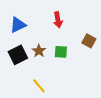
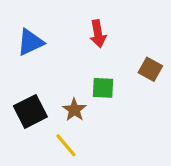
brown star: (39, 51) -> (74, 110), moved
black square: (18, 55) -> (30, 111), moved

